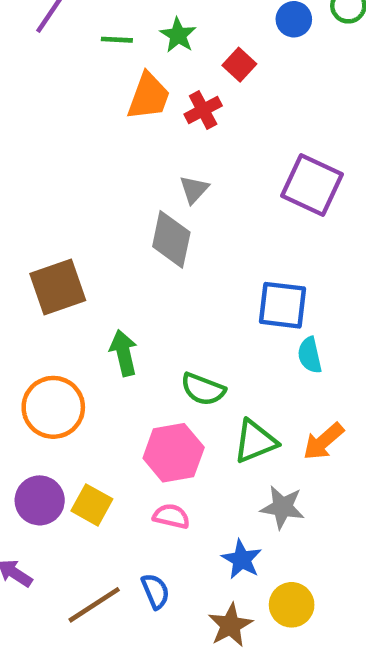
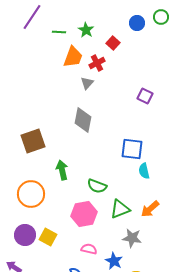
purple square: (312, 185) -> (145, 96), size x0.6
gray triangle: (194, 189) -> (87, 83), moved
pink semicircle: (171, 516) -> (89, 249), moved

